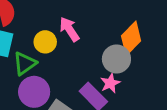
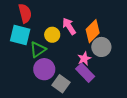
orange diamond: (131, 38) -> (93, 31), moved
pink star: (110, 83) -> (84, 59), moved

